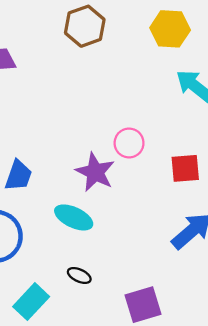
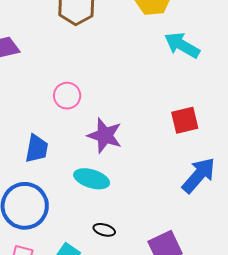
pink circle: (129, 143) -> (67, 96), moved

